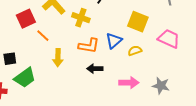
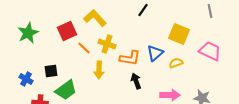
yellow cross: (81, 18) -> (107, 44), moved
black arrow: (95, 69) -> (136, 81), turned 70

